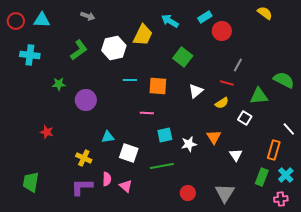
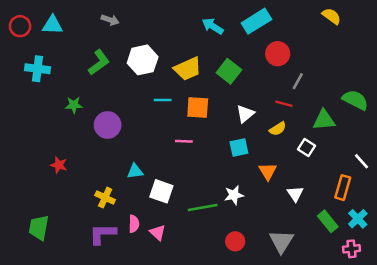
cyan rectangle: (205, 17) -> (256, 21), size x1.6
red circle: (222, 31) -> (278, 54), moved
yellow trapezoid: (143, 35) -> (188, 69), moved, turned 40
cyan square: (165, 135) -> (239, 148), moved
white star: (189, 144) -> (234, 195), moved
green rectangle: (262, 177) -> (328, 221), turned -60

